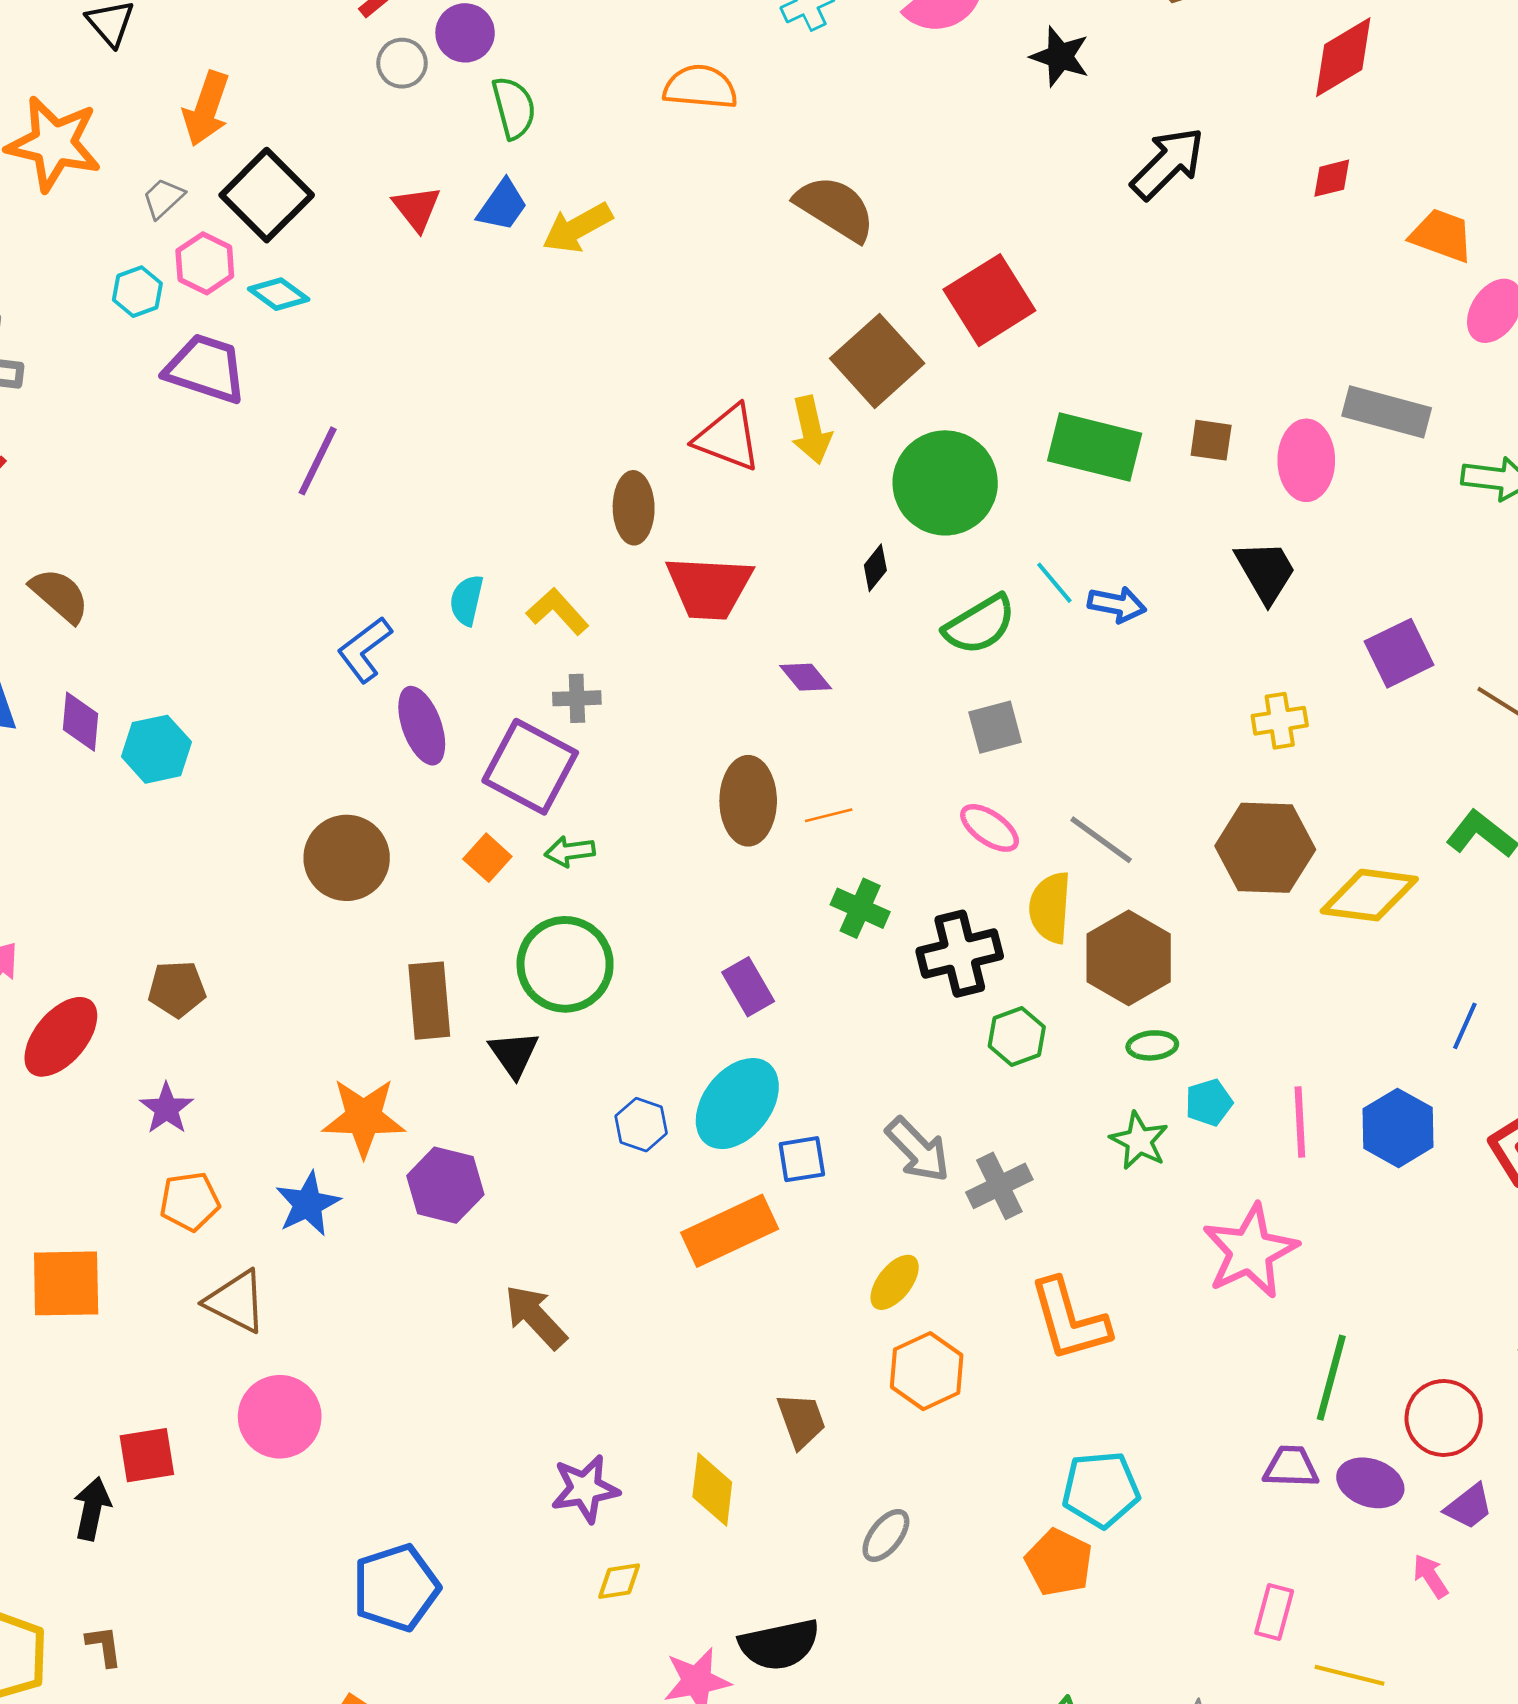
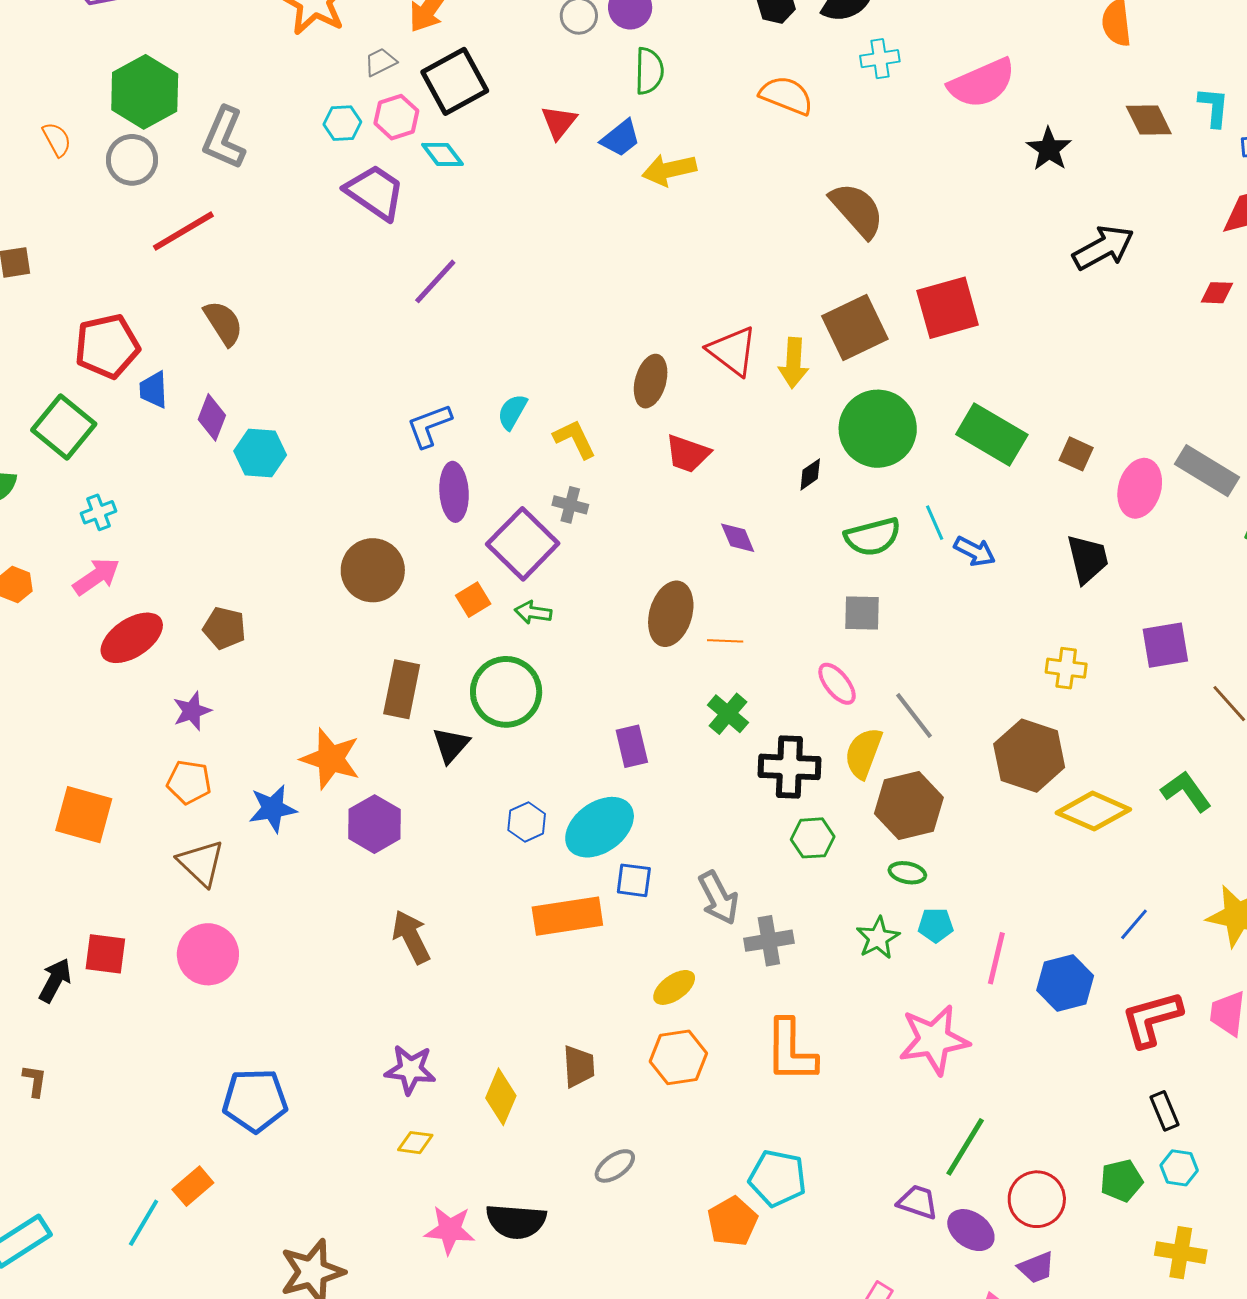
red trapezoid: (709, 587) -> (688, 454), size x0.7

